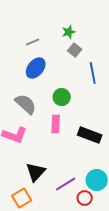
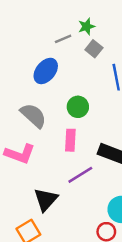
gray line: (33, 42) -> (63, 39), moved
purple line: (66, 184) -> (80, 175), moved

